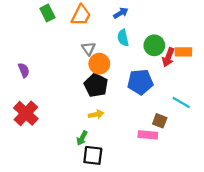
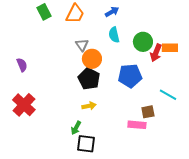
brown square: (160, 121) -> (148, 112), turned -32

